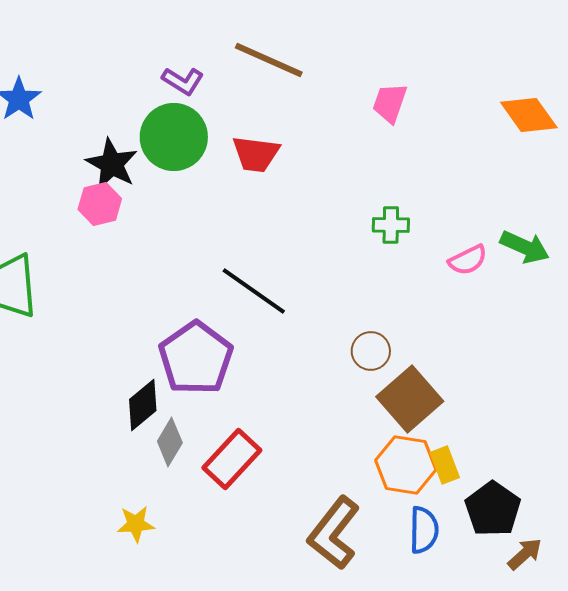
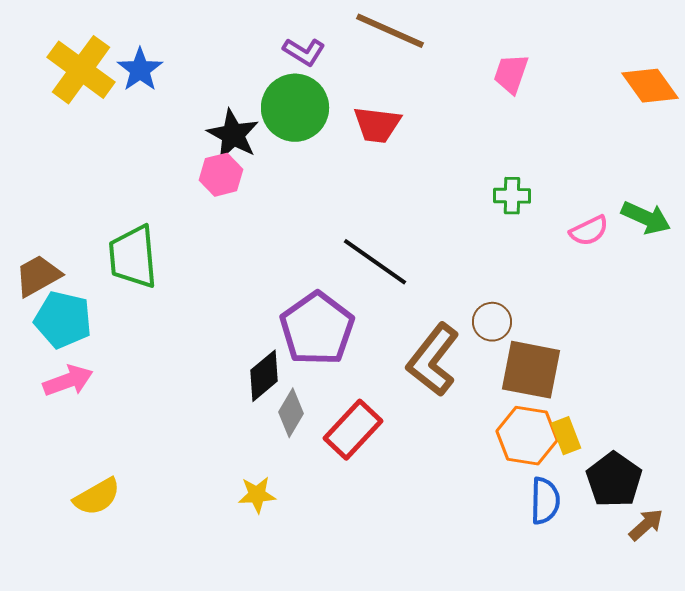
brown square: (410, 399) -> (531, 370), turned -38
brown L-shape: (334, 533) -> (433, 360), moved

